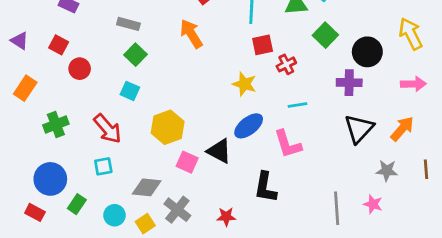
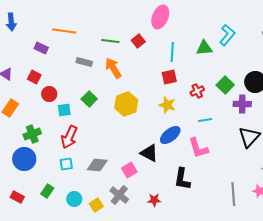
orange arrow: (191, 34) -> (113, 68), moved
green square: (325, 35) -> (225, 85), moved
red square: (263, 45) -> (169, 77), moved
green square: (135, 55) -> (89, 99), moved
cyan square: (130, 91) -> (64, 110), moved, turned -32
yellow hexagon: (168, 127) -> (126, 104), moved
red arrow: (108, 129) -> (69, 137), turned 65
pink square: (187, 162) -> (129, 170), moved, turned 35
blue circle: (50, 179) -> (24, 159), moved
gray diamond: (147, 187) -> (97, 165), moved

